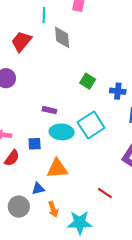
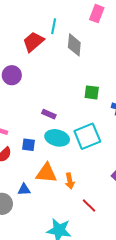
cyan line: (44, 15) -> (54, 26), moved
green square: (88, 81) -> (92, 92), turned -35
orange arrow: (53, 209) -> (70, 181), moved

